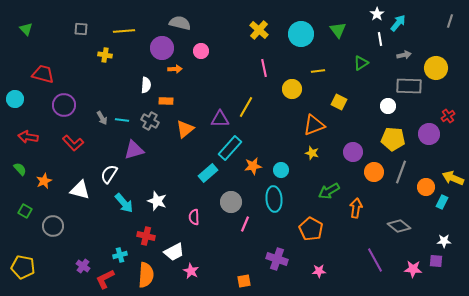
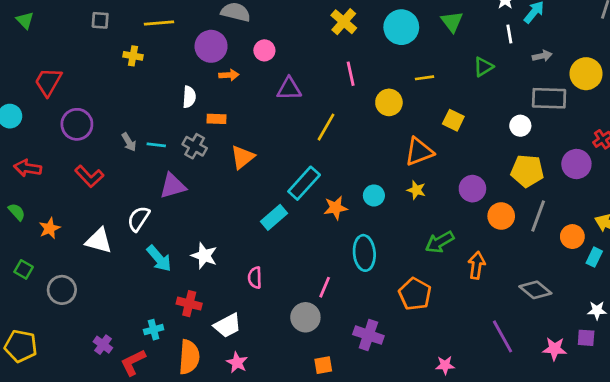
red trapezoid: (43, 74) -> (48, 82), turned -75
purple triangle: (220, 119) -> (289, 89), moved
cyan circle: (281, 170) -> (374, 195), moved
gray circle: (231, 202) -> (305, 317), moved
pink star: (191, 271) -> (237, 362), moved
pink star: (319, 271) -> (445, 365), moved

